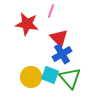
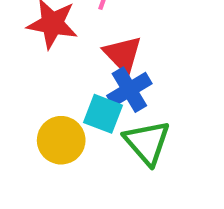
cyan square: (50, 75) -> (103, 114), moved

